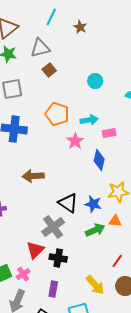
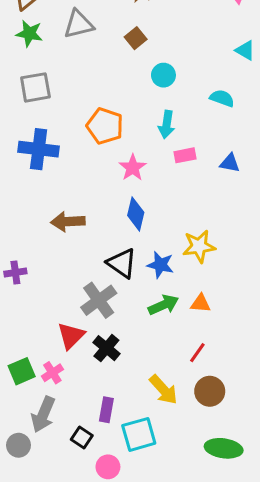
brown square: (49, 70) -> (136, 38), moved
cyan arrow: (89, 120) -> (167, 124), moved, turned 108
blue diamond: (99, 160) -> (136, 214), moved
orange triangle: (115, 221) -> (200, 303), moved
black cross: (58, 258) -> (106, 348), turned 30
purple rectangle: (53, 289) -> (106, 410), moved

